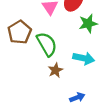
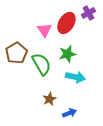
green star: (88, 23) -> (67, 54), moved
brown star: (55, 70) -> (49, 99), moved

